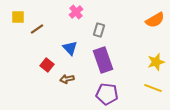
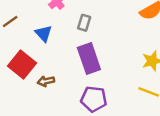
blue triangle: (70, 48) -> (44, 33), moved
red square: (47, 65) -> (22, 64), size x1.6

